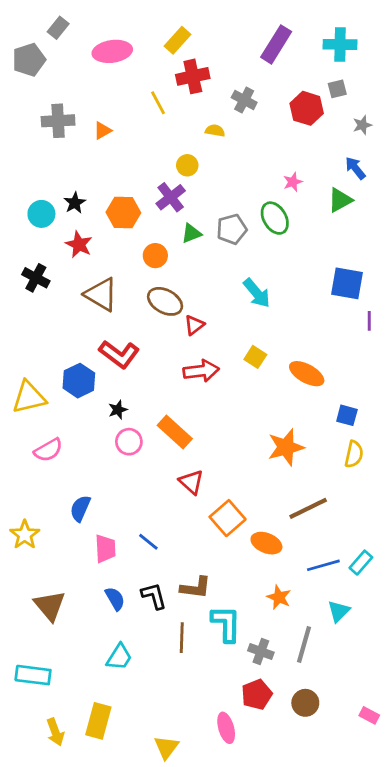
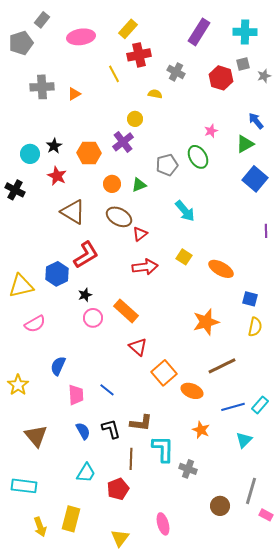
gray star: (362, 125) -> (264, 76), moved
green triangle: (191, 233) -> (139, 185), moved
black cross: (36, 278) -> (15, 190), moved
blue square: (347, 283) -> (255, 179), moved, turned 30
red L-shape: (119, 354) -> (86, 255), turned -68
gray line: (304, 644) -> (251, 491), moved
red pentagon: (257, 694) -> (118, 489), moved

